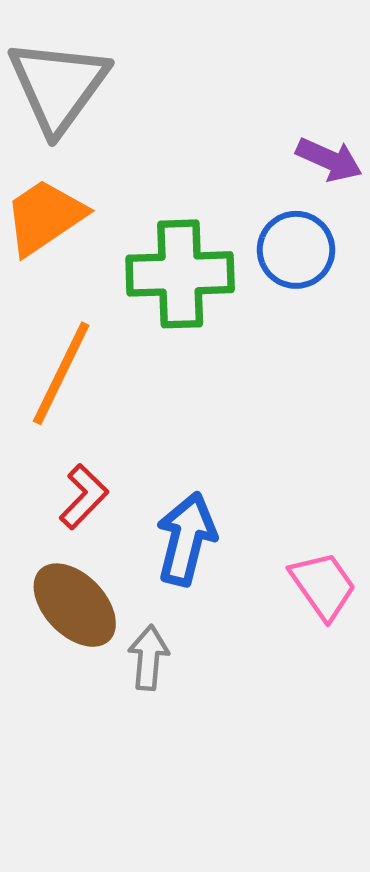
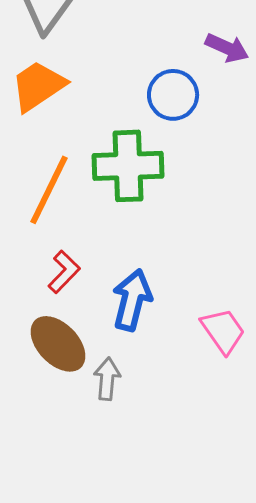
blue circle: (296, 250) -> (173, 95), moved
green cross: (180, 274) -> (128, 166), moved

